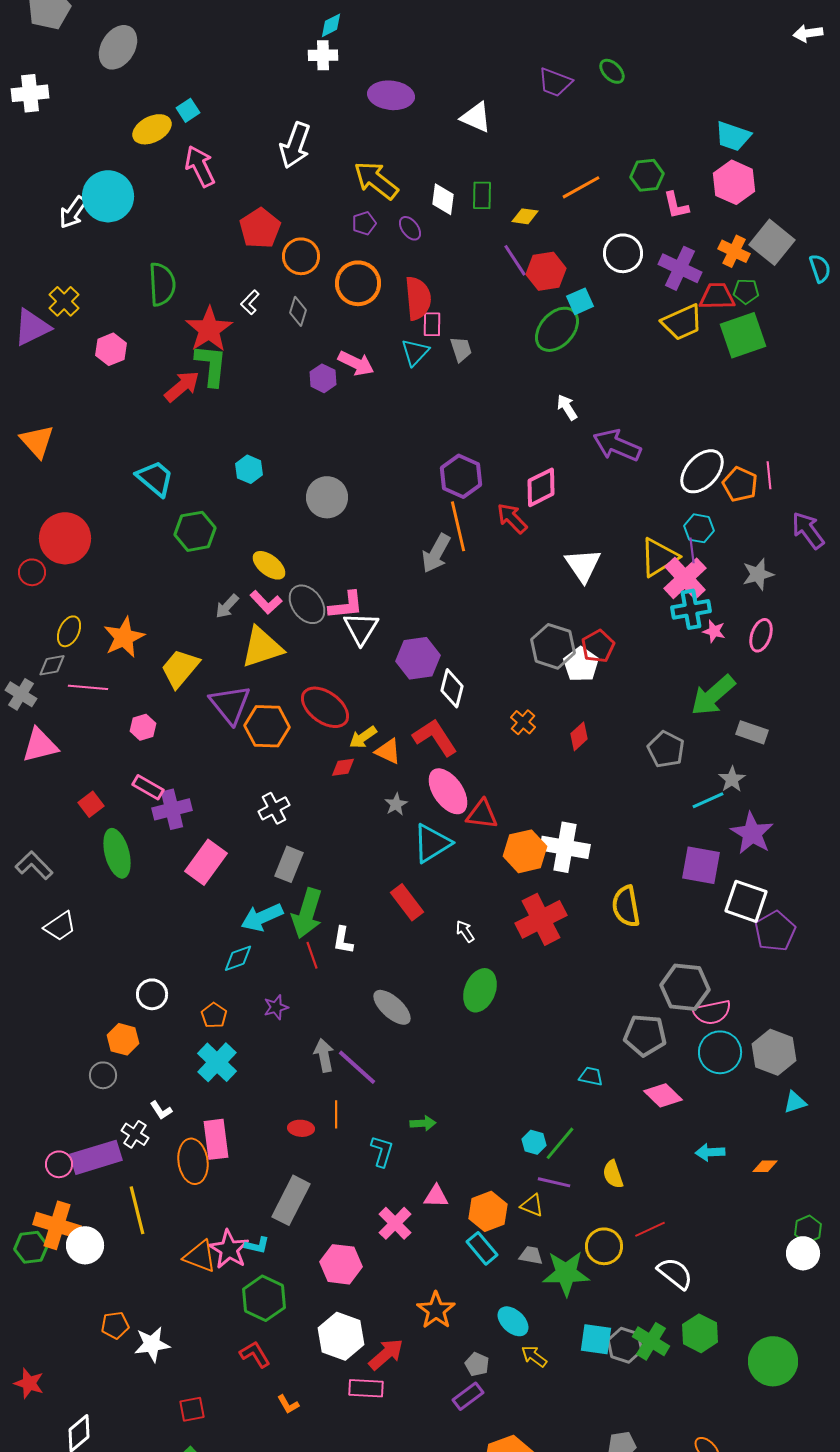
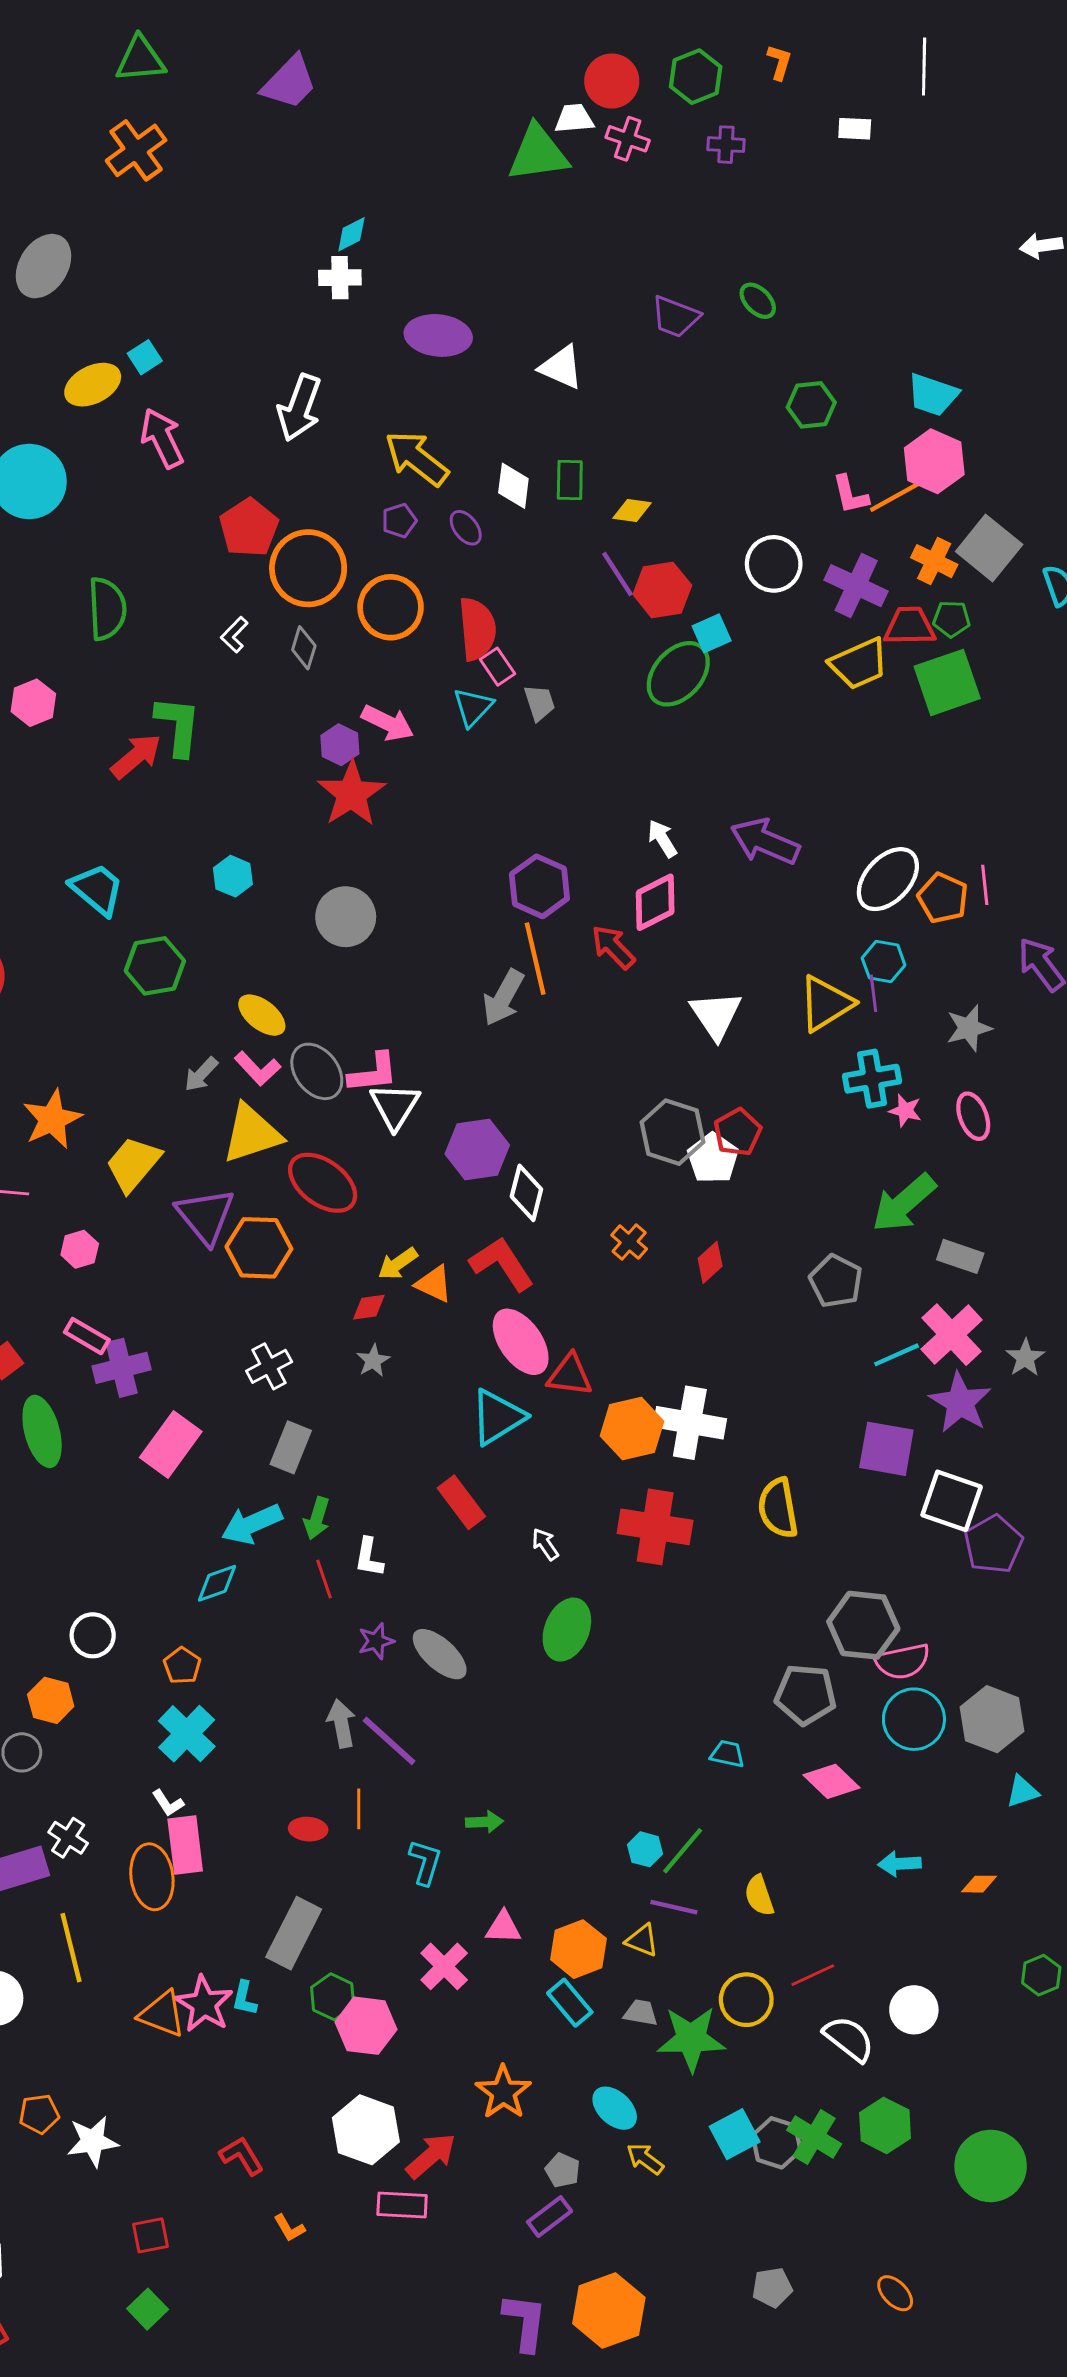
green hexagon: (647, 175) -> (811, 405), moved
orange line: (581, 187) -> (897, 496), moved
orange circle: (301, 256) -> (308, 568), size x1.4
pink rectangle: (432, 324) -> (498, 667), turned -35
red star: (209, 329) -> (351, 794), moved
white arrow: (567, 407) -> (662, 839), moved
pink cross: (685, 578) -> (952, 1335), moved
pink ellipse: (761, 635) -> (973, 1116), turned -40
red ellipse: (325, 707) -> (323, 1183), moved
gray star: (732, 779) -> (1025, 1358), moved
gray star: (396, 804) -> (373, 1361), moved
green arrow: (307, 913) -> (317, 1518), size x0.6
red cross: (541, 919) -> (655, 1527), turned 36
purple star: (276, 1007) -> (376, 1641), moved
white L-shape: (161, 1110) -> (168, 1803), moved
cyan L-shape: (257, 1245) -> (244, 1998), turned 90
white circle: (803, 1253) -> (914, 2010), moved
green hexagon: (264, 1298) -> (333, 1997), moved, size x0.7
cyan square: (596, 1339) -> (735, 2134), turned -36

